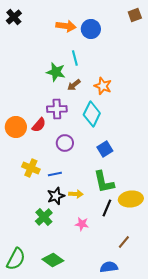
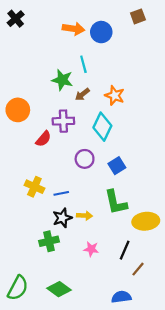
brown square: (135, 15) -> (138, 16), moved
orange circle: (16, 127) -> (18, 110), moved
purple circle: (65, 143) -> (85, 159), moved
black line: (107, 208) -> (125, 250), moved
green cross: (44, 217) -> (49, 241), turned 30

